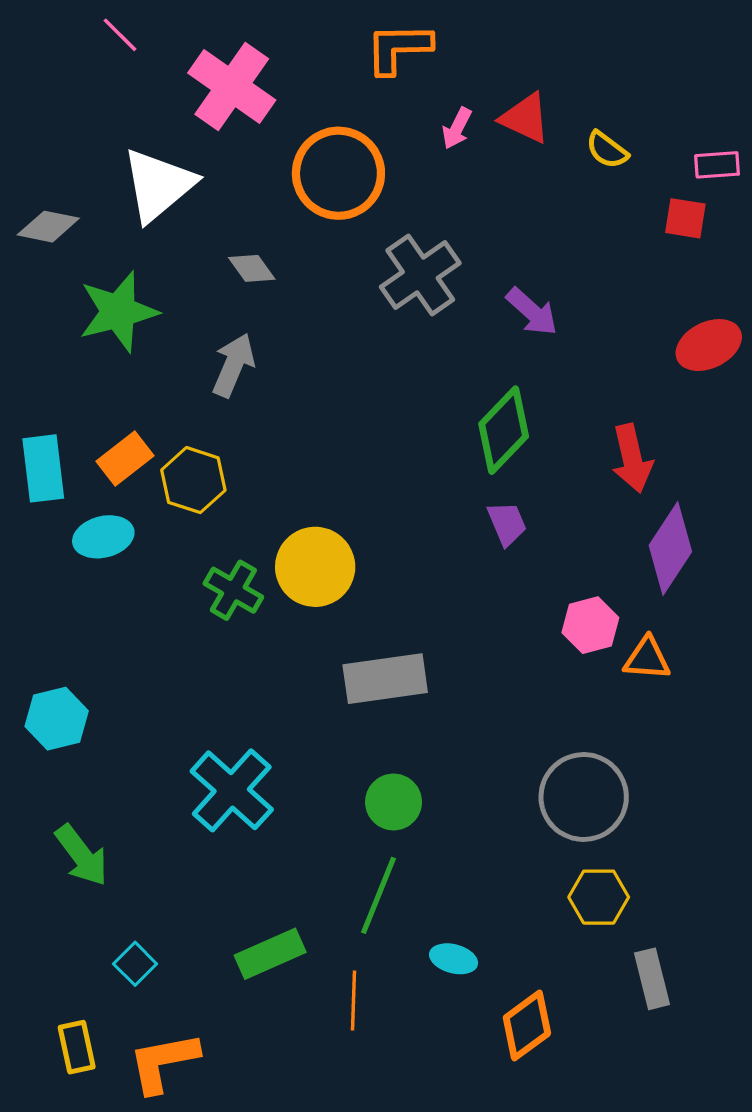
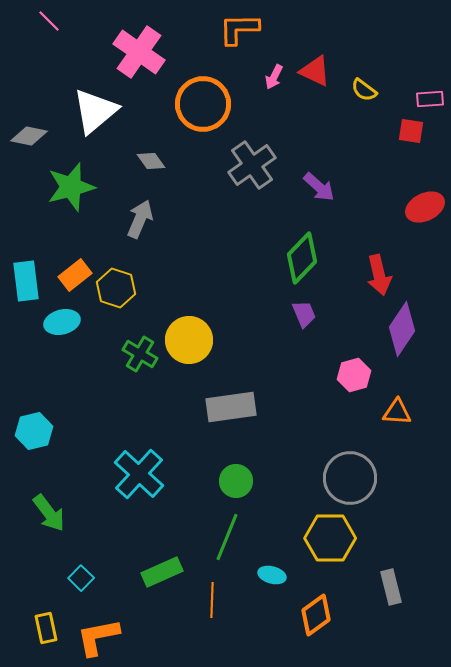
pink line: (120, 35) -> (49, 21), moved
orange triangle: (647, 659) -> (397, 412), moved
yellow hexagon: (599, 897) -> (330, 538), moved, size x1.4

